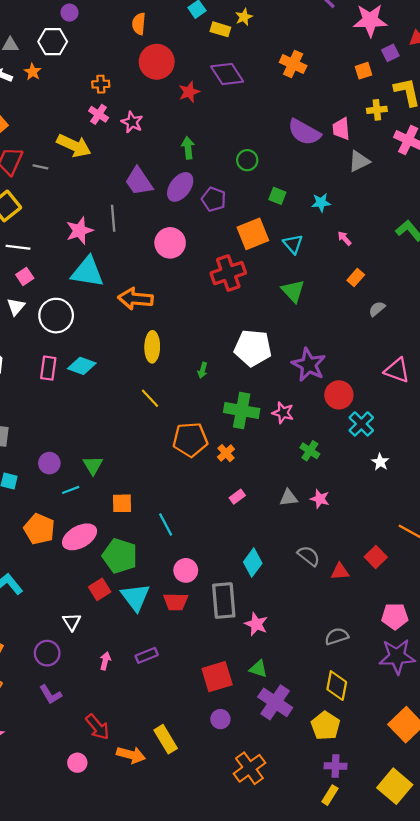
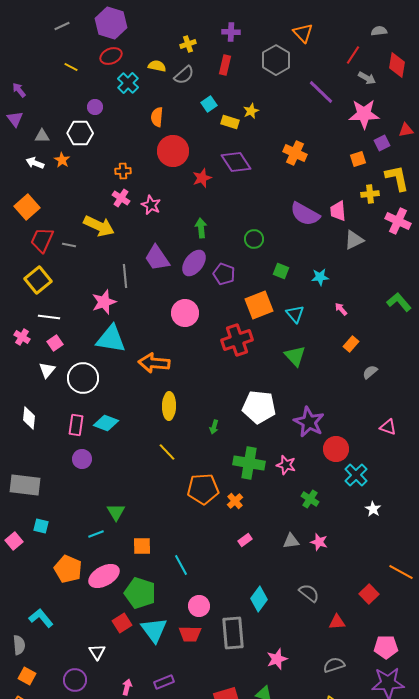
gray line: (113, 218) -> (125, 276), moved
pink triangle: (397, 370) -> (388, 427), size x0.7
purple circle: (49, 463) -> (82, 459), moved
red triangle: (340, 572) -> (337, 622), moved
pink star: (256, 624) -> (277, 659), moved, turned 30

